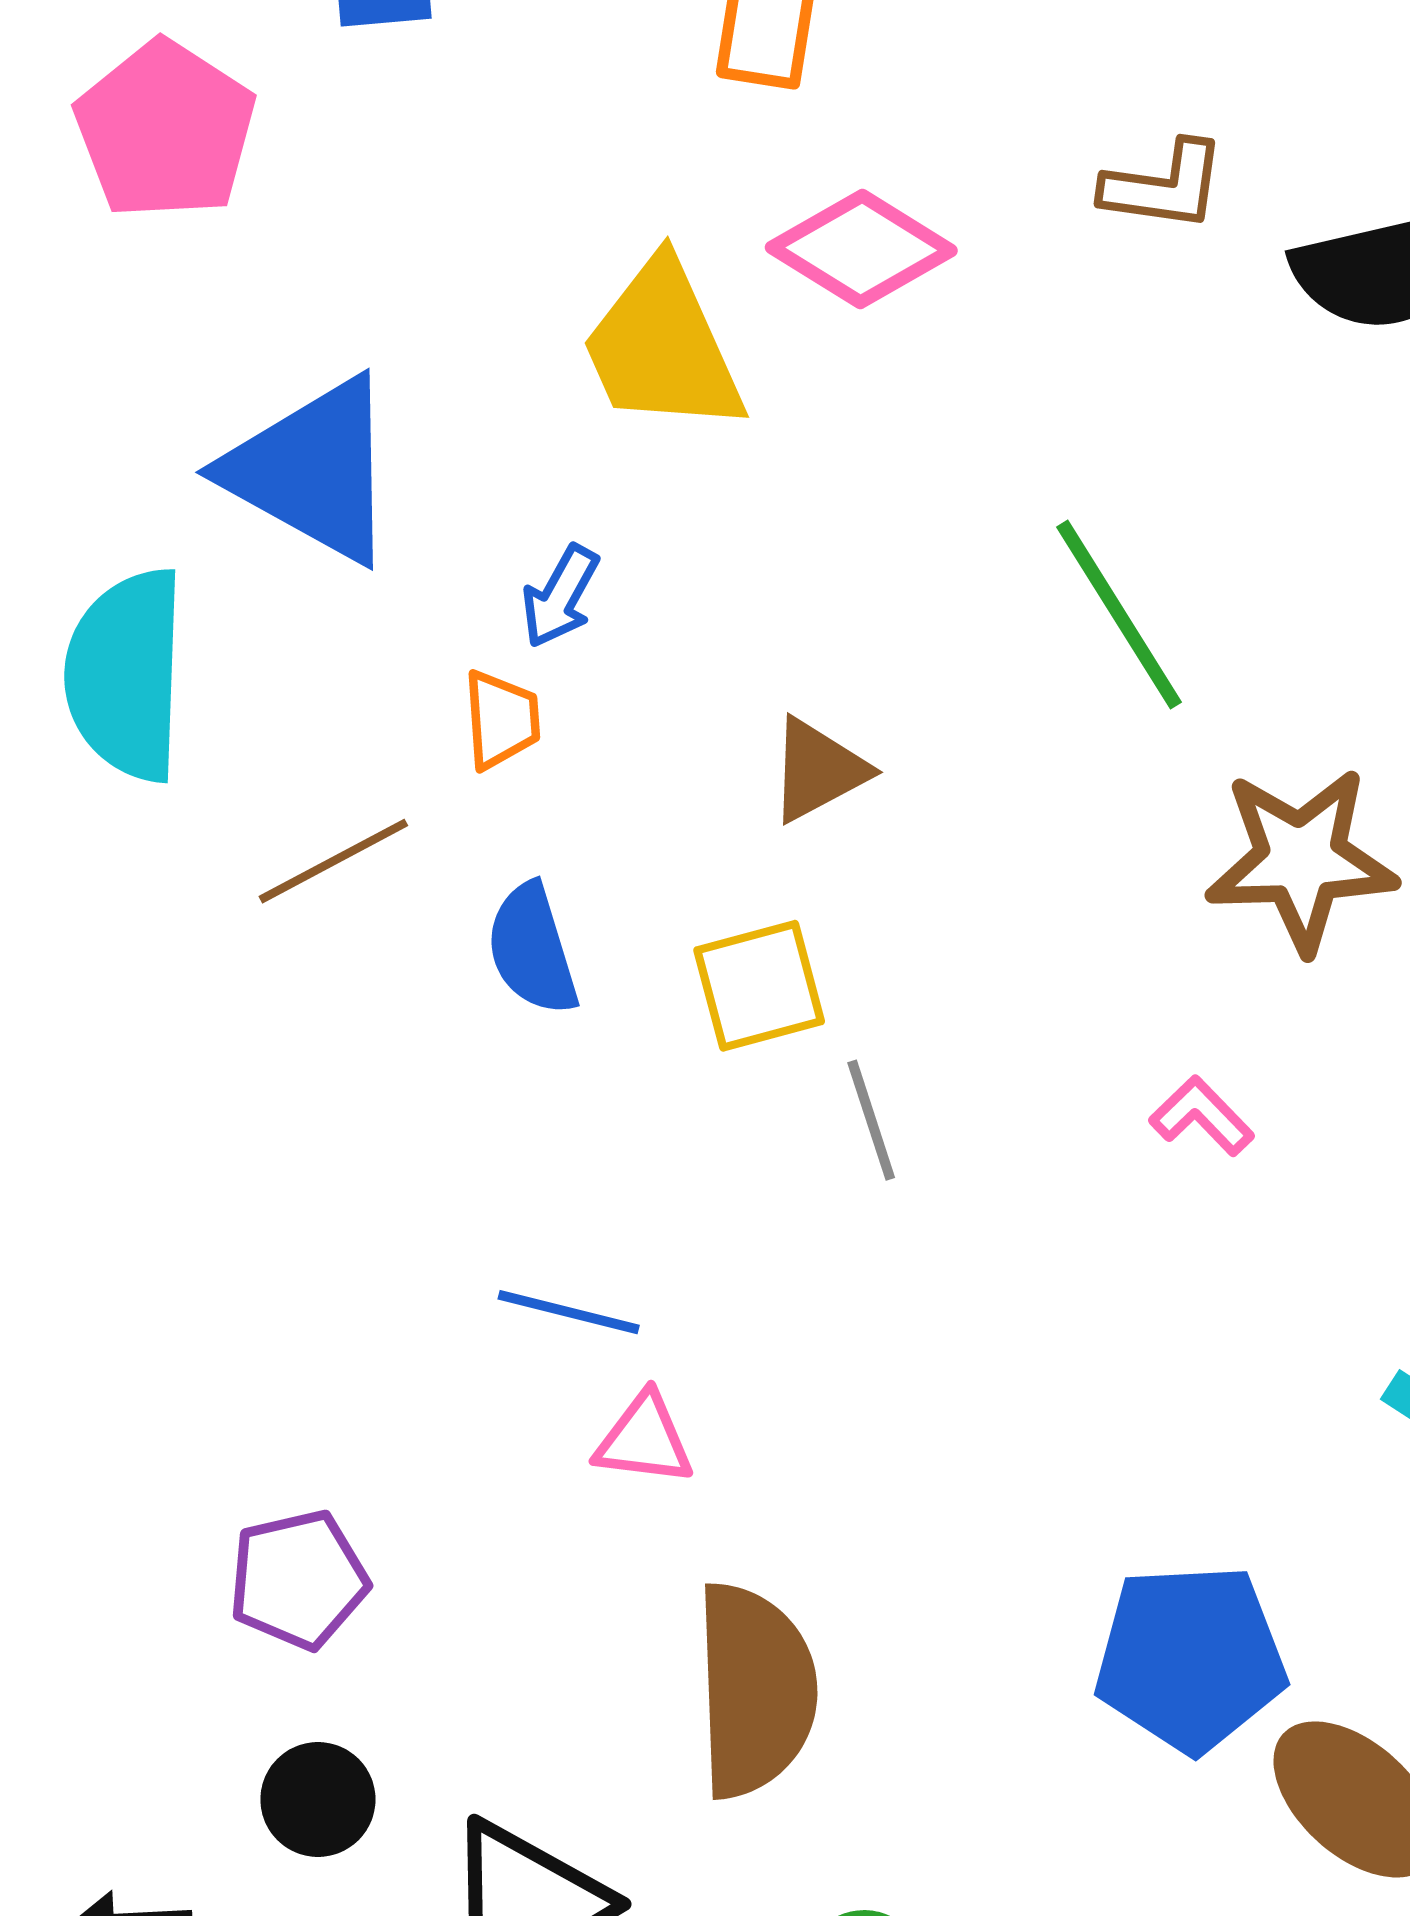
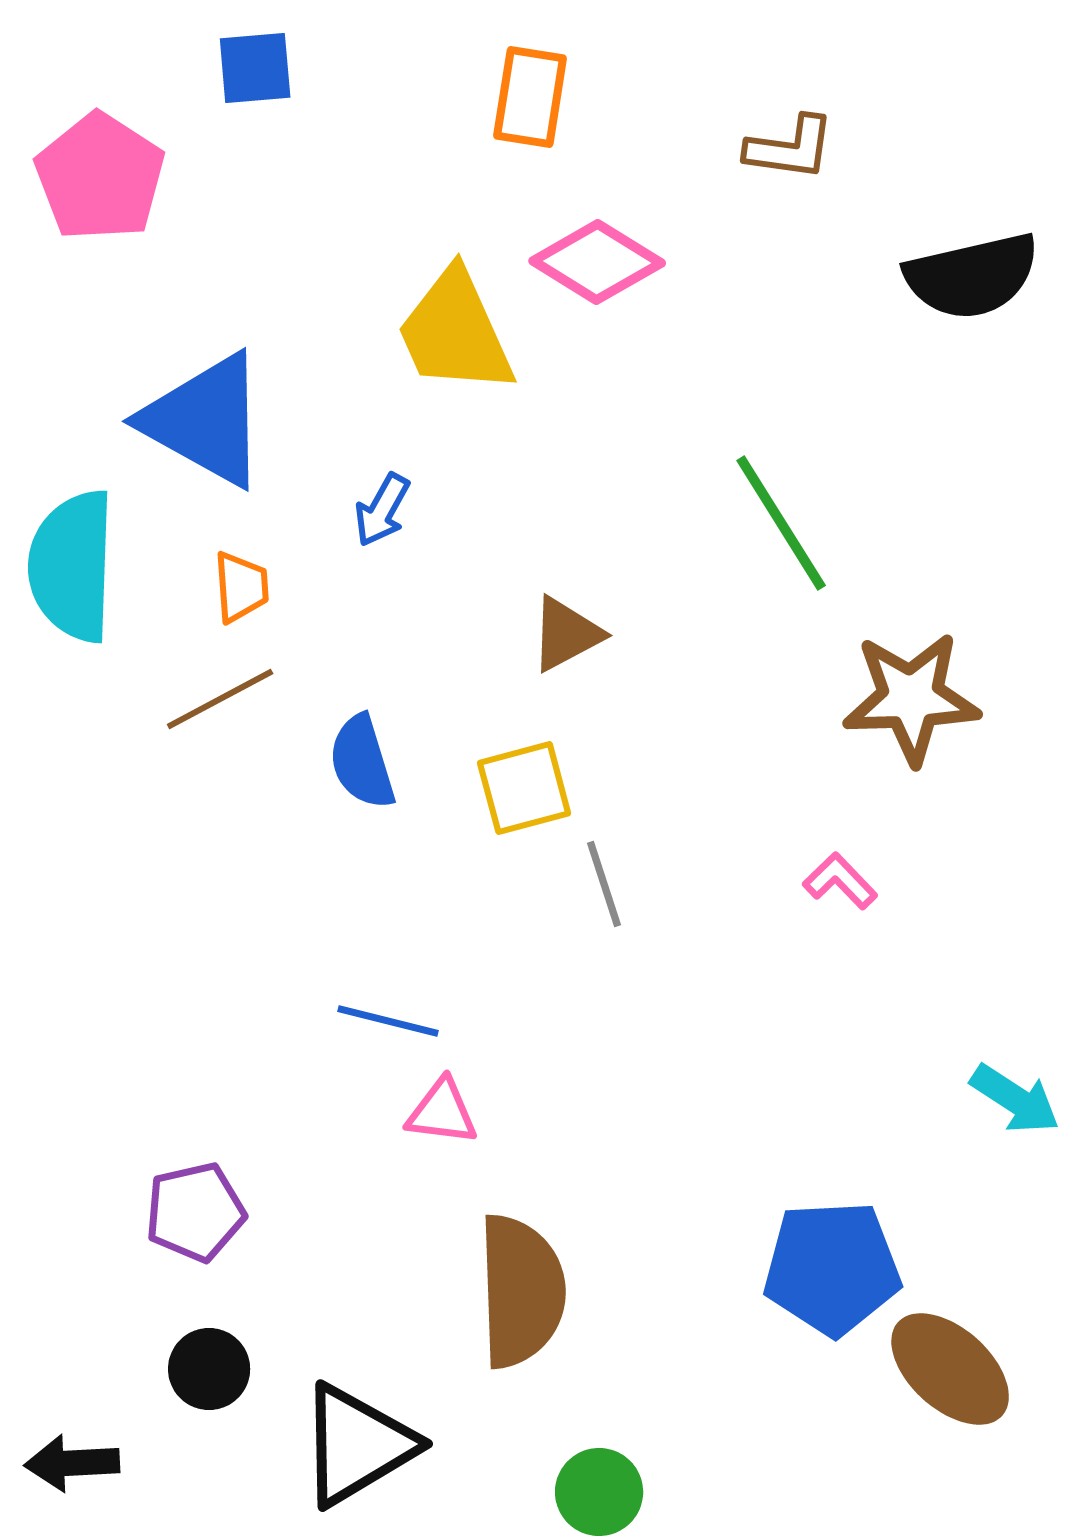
brown L-shape: (1164, 186) -> (790, 148), moved
orange trapezoid: (501, 720) -> (241, 587), moved

